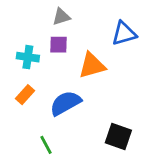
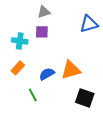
orange triangle: (92, 65) -> (71, 70), moved
blue semicircle: (65, 103) -> (47, 74), size x0.7
green line: (46, 145) -> (33, 95), moved

